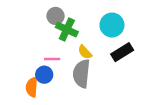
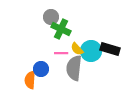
cyan circle: (112, 25) -> (91, 51), moved
black rectangle: (122, 52) -> (110, 49), turned 48
pink line: (52, 59) -> (61, 53), moved

